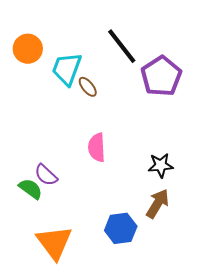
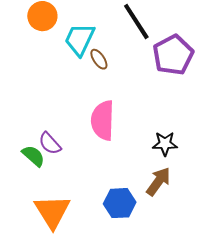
pink semicircle: (97, 147) -> (103, 120), size x1.4

